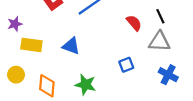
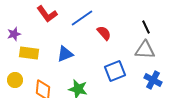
red semicircle: (134, 23) -> (104, 33), moved
blue triangle: (71, 46) -> (65, 54), turned -42
blue square: (126, 65) -> (115, 71), size x1.5

